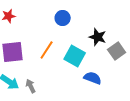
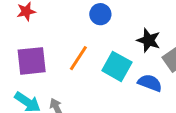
blue semicircle: (93, 78) -> (150, 83), moved

